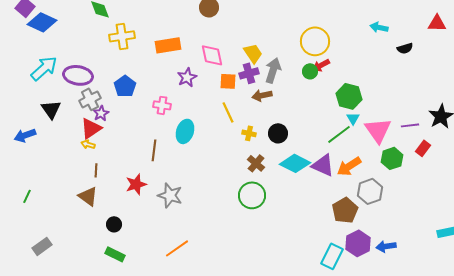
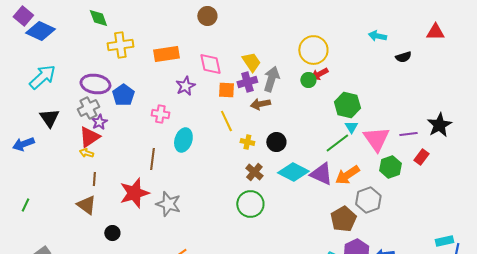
purple ellipse: (78, 75) -> (95, 84), moved
red star: (136, 184) -> (134, 193), size x1.4

